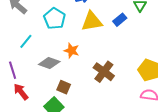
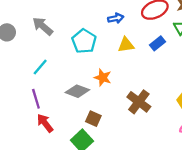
yellow triangle: (92, 21) -> (126, 45), size x0.7
cyan line: (26, 41) -> (40, 67), moved

